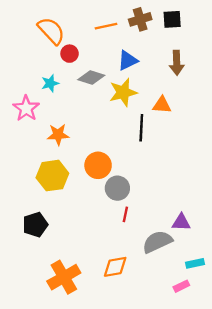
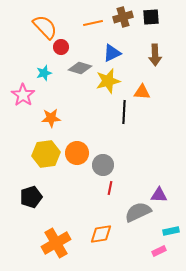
orange circle: (98, 165) -> (77, 153), moved

